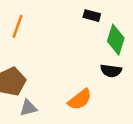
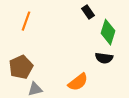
black rectangle: (92, 16) -> (88, 12), turned 40

